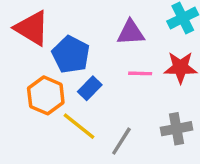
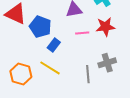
orange hexagon: (46, 95) -> (21, 74), moved
gray line: (121, 141) -> (88, 74), moved, turned -30

